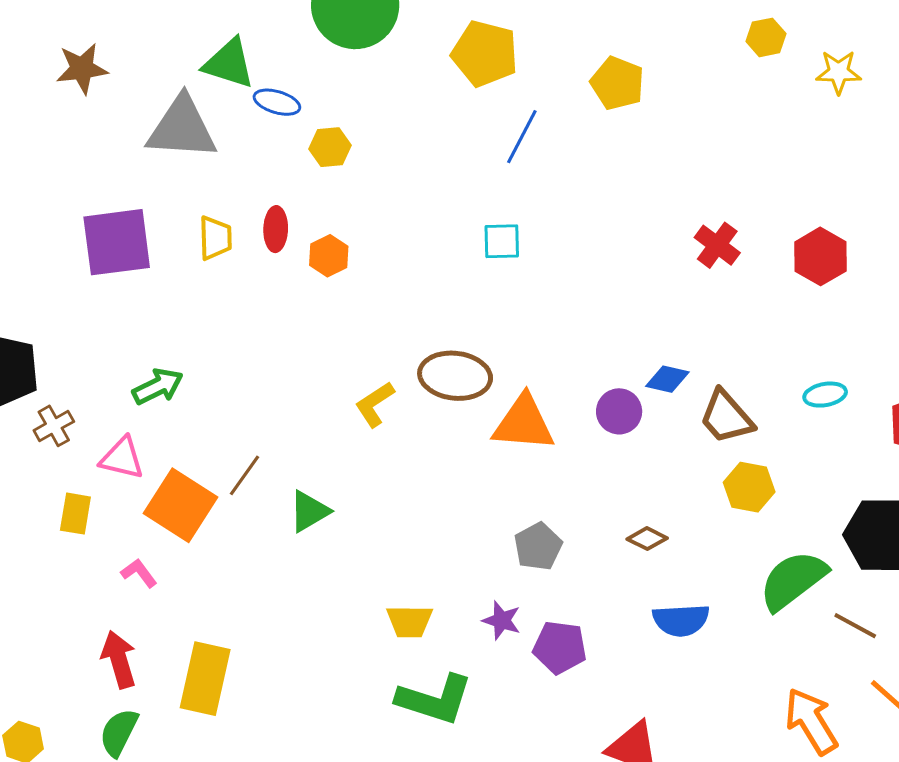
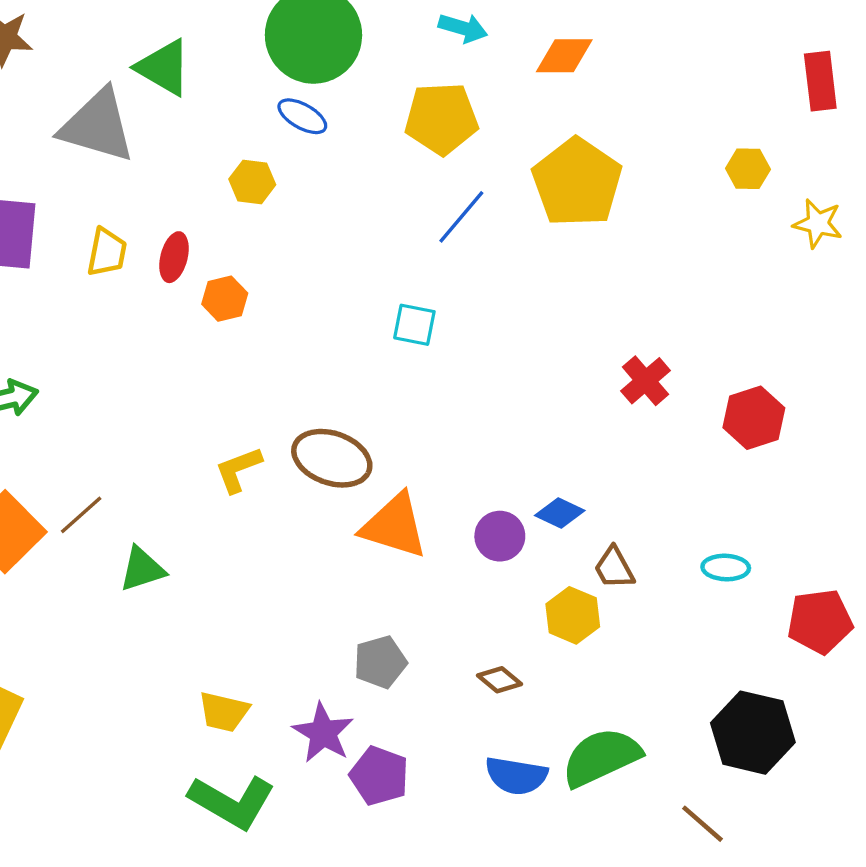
yellow pentagon: (485, 54) -> (441, 119), turned -30
yellow pentagon: (617, 83) -> (577, 182), size x1.5
blue ellipse: (277, 102) -> (302, 116), moved
brown trapezoid: (726, 417) -> (614, 568), size x0.7
yellow hexagon: (749, 487) -> (573, 615), moved
green semicircle: (793, 580) -> (601, 757), moved
purple star: (502, 620) -> (323, 733), size x1.4

